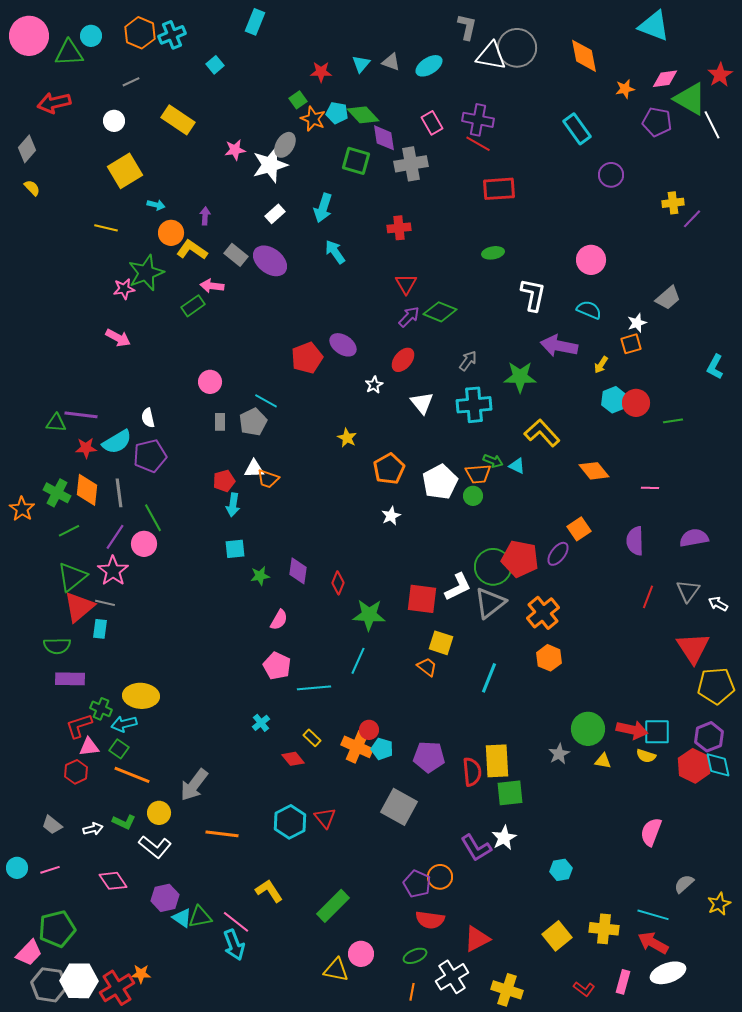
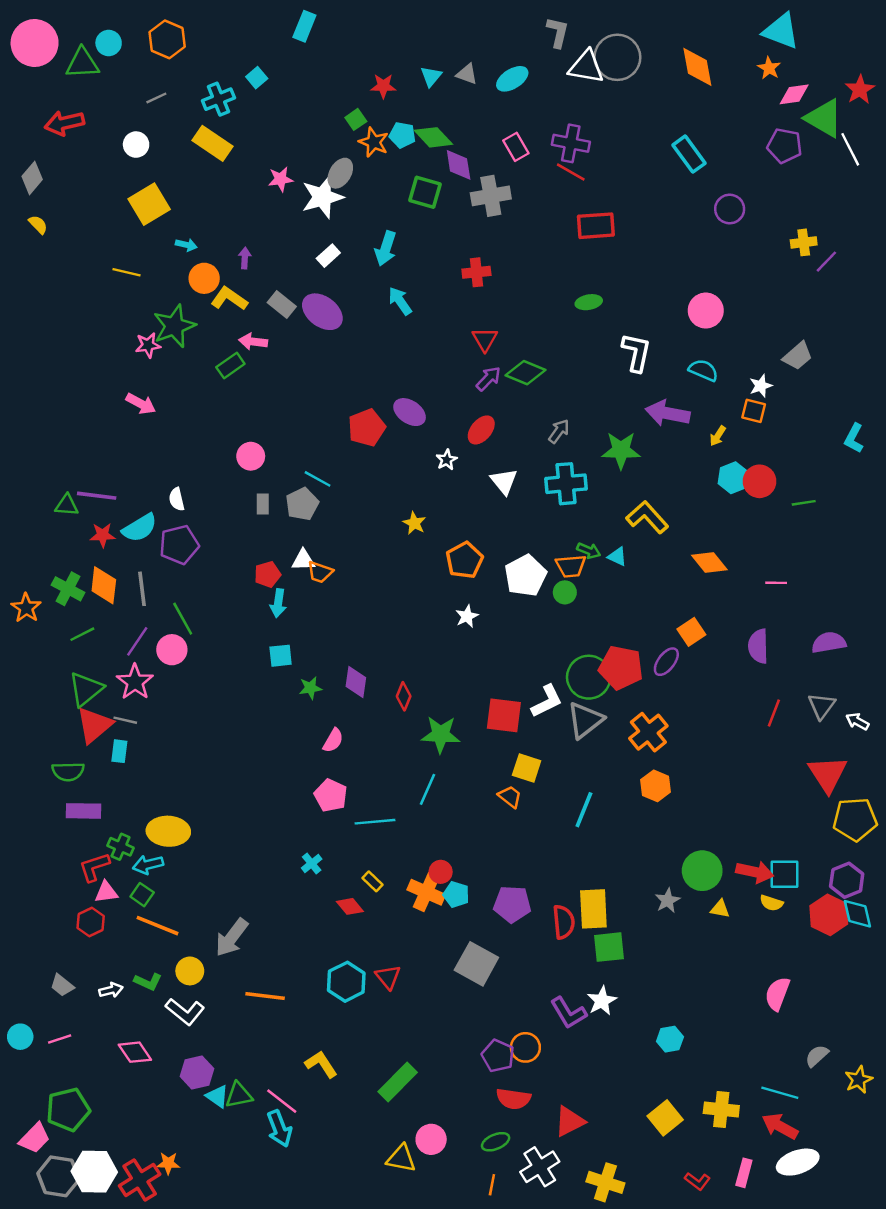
cyan cross: (172, 35) -> (218, 99), moved
orange star: (625, 89) -> (769, 68), moved, turned -30
orange square: (631, 344) -> (754, 411), turned 30

